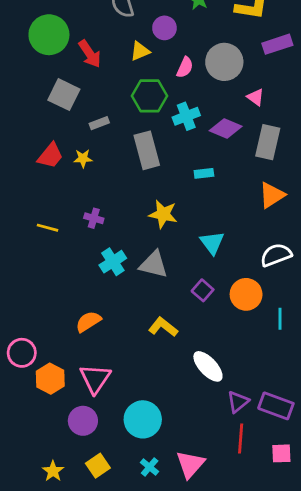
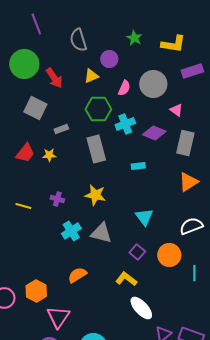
yellow star: (163, 214) -> (95, 195), moved
orange semicircle: (88, 322) -> (77, 275), moved
yellow L-shape: (163, 327) -> (126, 279), moved
orange hexagon: (50, 379) -> (36, 291), moved

